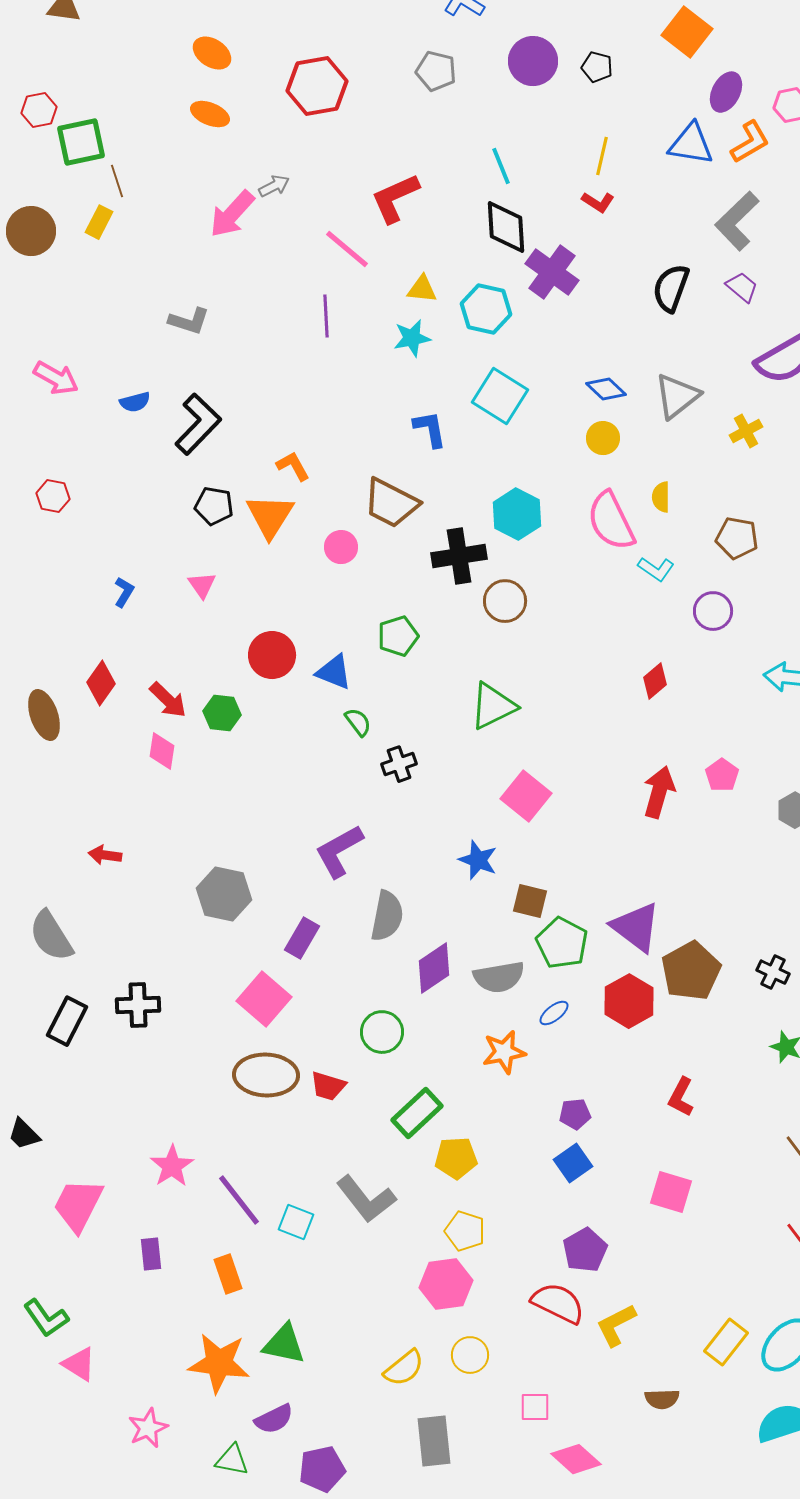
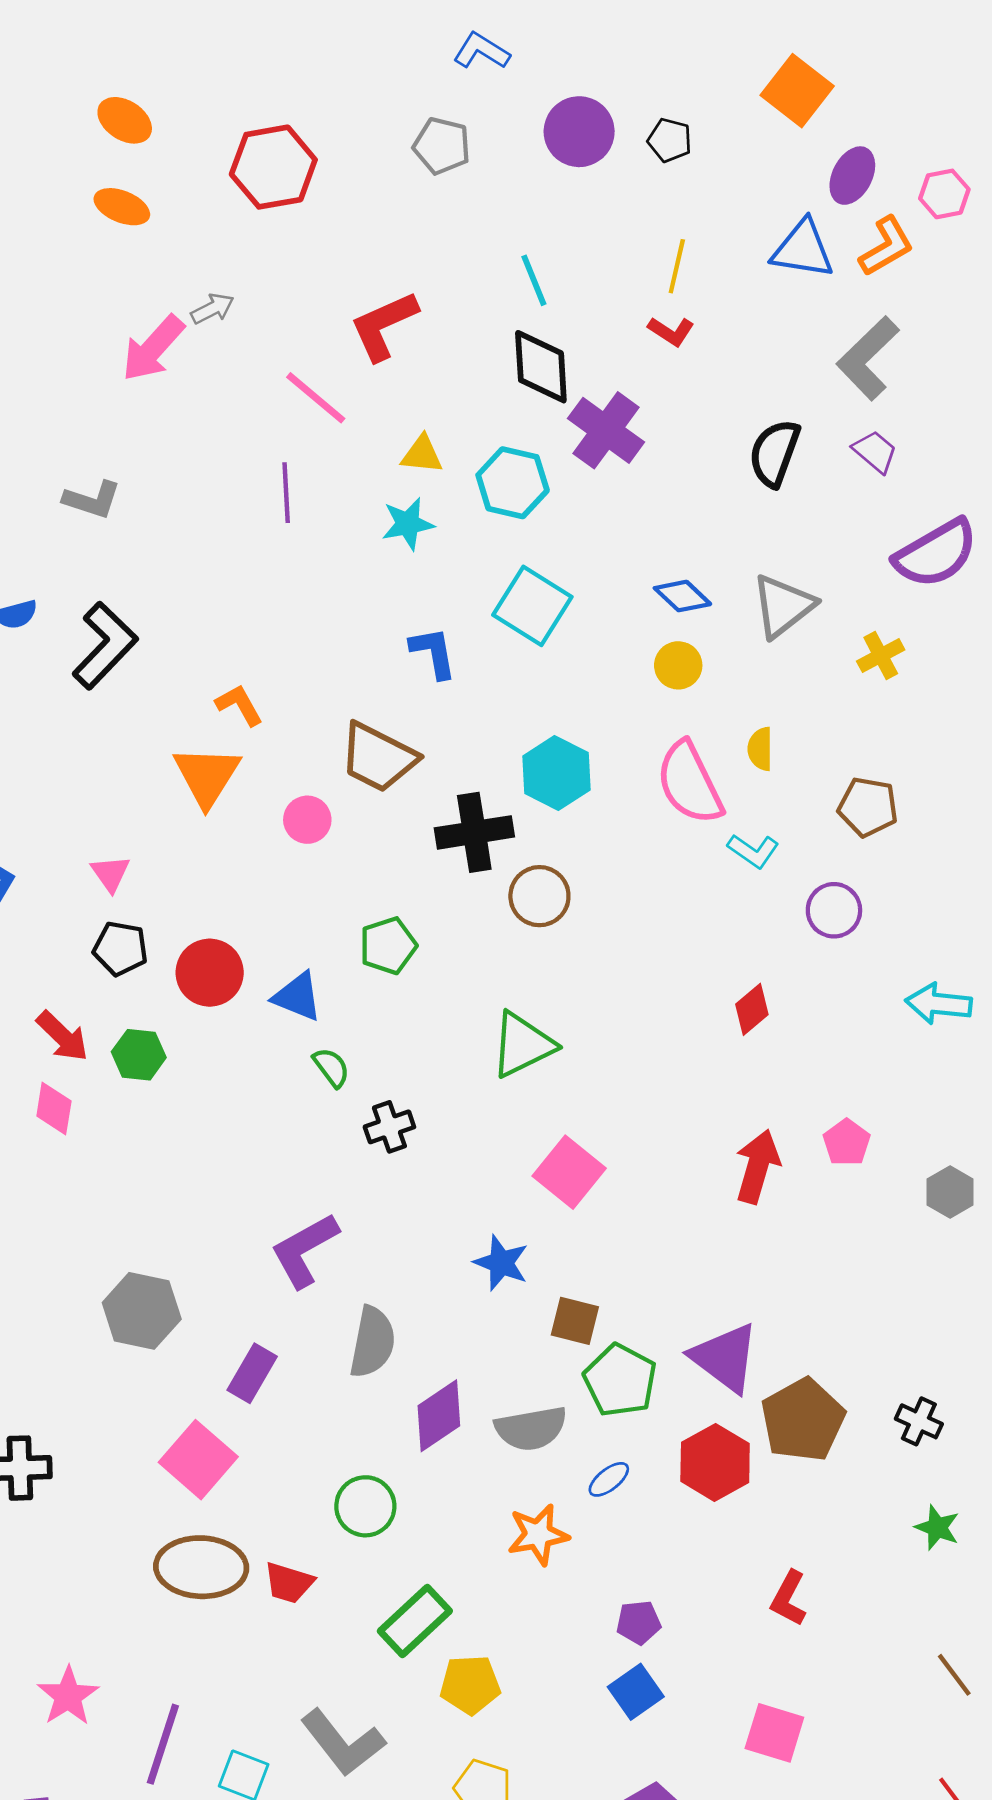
black pentagon: (214, 506) -> (120, 949), moved
purple line: (239, 1200) -> (163, 1744), turned 56

